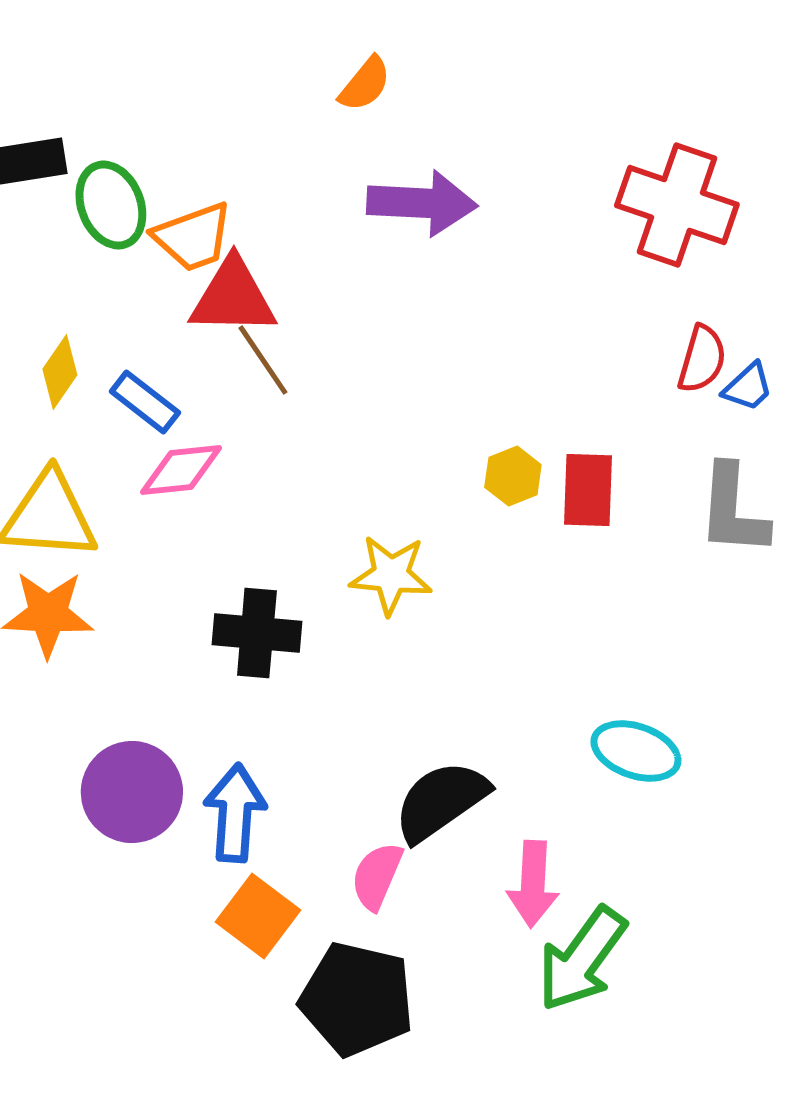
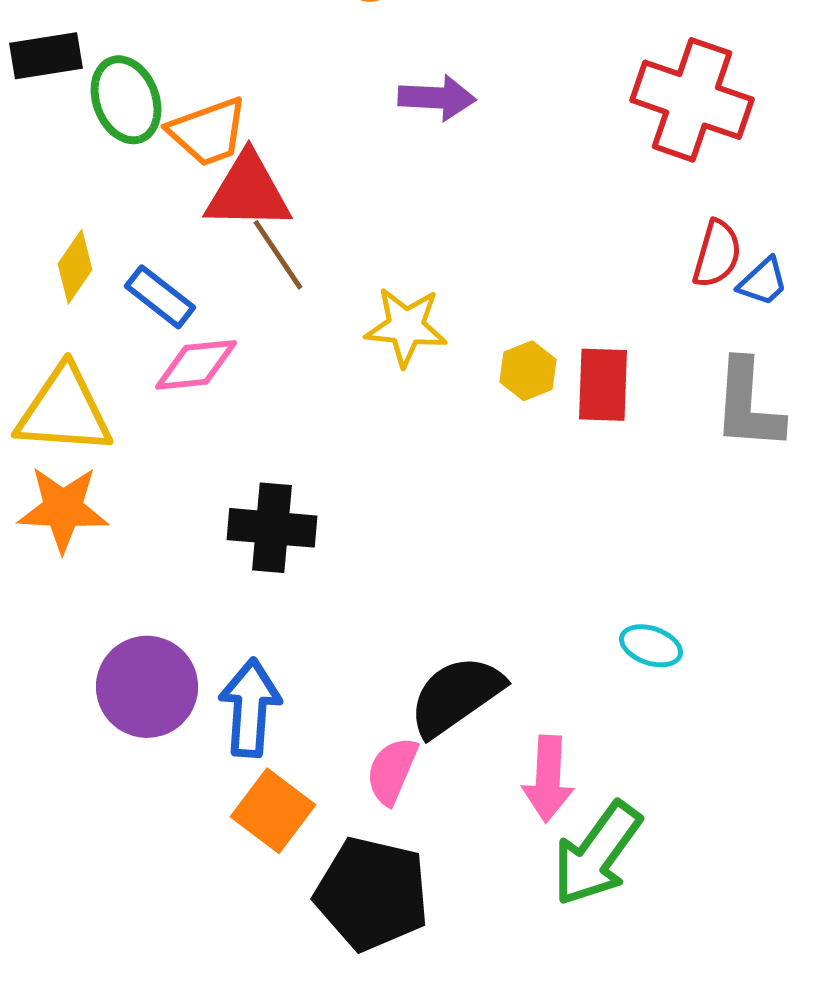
purple arrow: (422, 203) -> (437, 98), size x0.7
yellow star: (391, 575) -> (406, 327), moved
cyan ellipse: (636, 751) -> (651, 646), size x0.7

